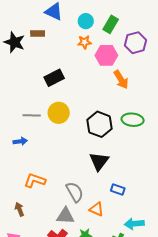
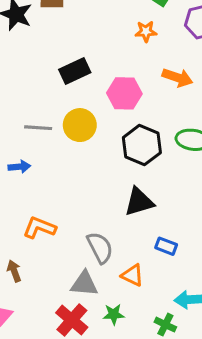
orange star: (84, 42) -> (146, 31), moved
pink hexagon: (106, 55) -> (124, 93), moved
orange arrow: (121, 80) -> (177, 78), turned -42
black triangle: (99, 161) -> (139, 202), turned 35

